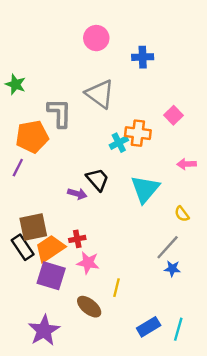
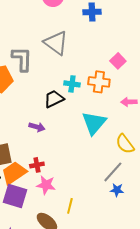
orange cross: (138, 133) -> (99, 82), moved
cyan cross: (119, 143) -> (72, 84), turned 35
black trapezoid: (97, 179) -> (54, 99), moved, turned -75
yellow semicircle: (182, 214) -> (125, 144), size x1.5

